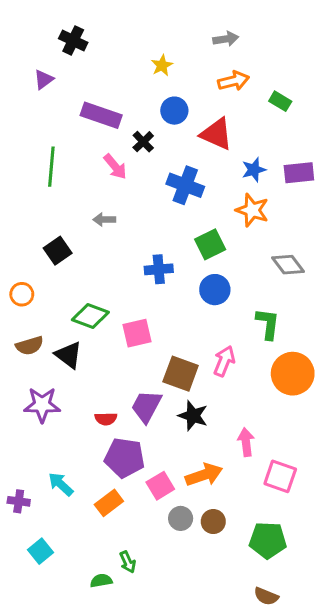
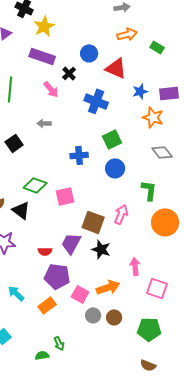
yellow star: (162, 65) -> (44, 26), moved, size x1.5
orange star: (252, 210) -> (153, 117), moved
pink square: (160, 486) -> (80, 294), turned -30

